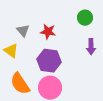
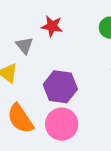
red star: (48, 32) -> (52, 26), moved

